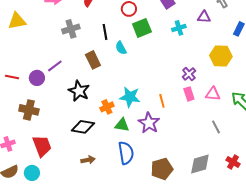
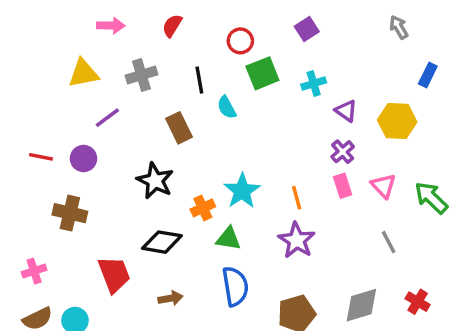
purple triangle: (204, 17) -> (346, 111), moved, turned 32
yellow triangle: (17, 21) -> (84, 73), moved
cyan cross: (179, 28) -> (314, 84), moved
purple line: (55, 66) -> (107, 118), moved
pink triangle: (213, 94) -> (384, 186), turned 42
cyan star: (130, 97) -> (242, 191), turned 30
purple star: (149, 123) -> (297, 240), moved
red trapezoid: (42, 146) -> (114, 274), moved

